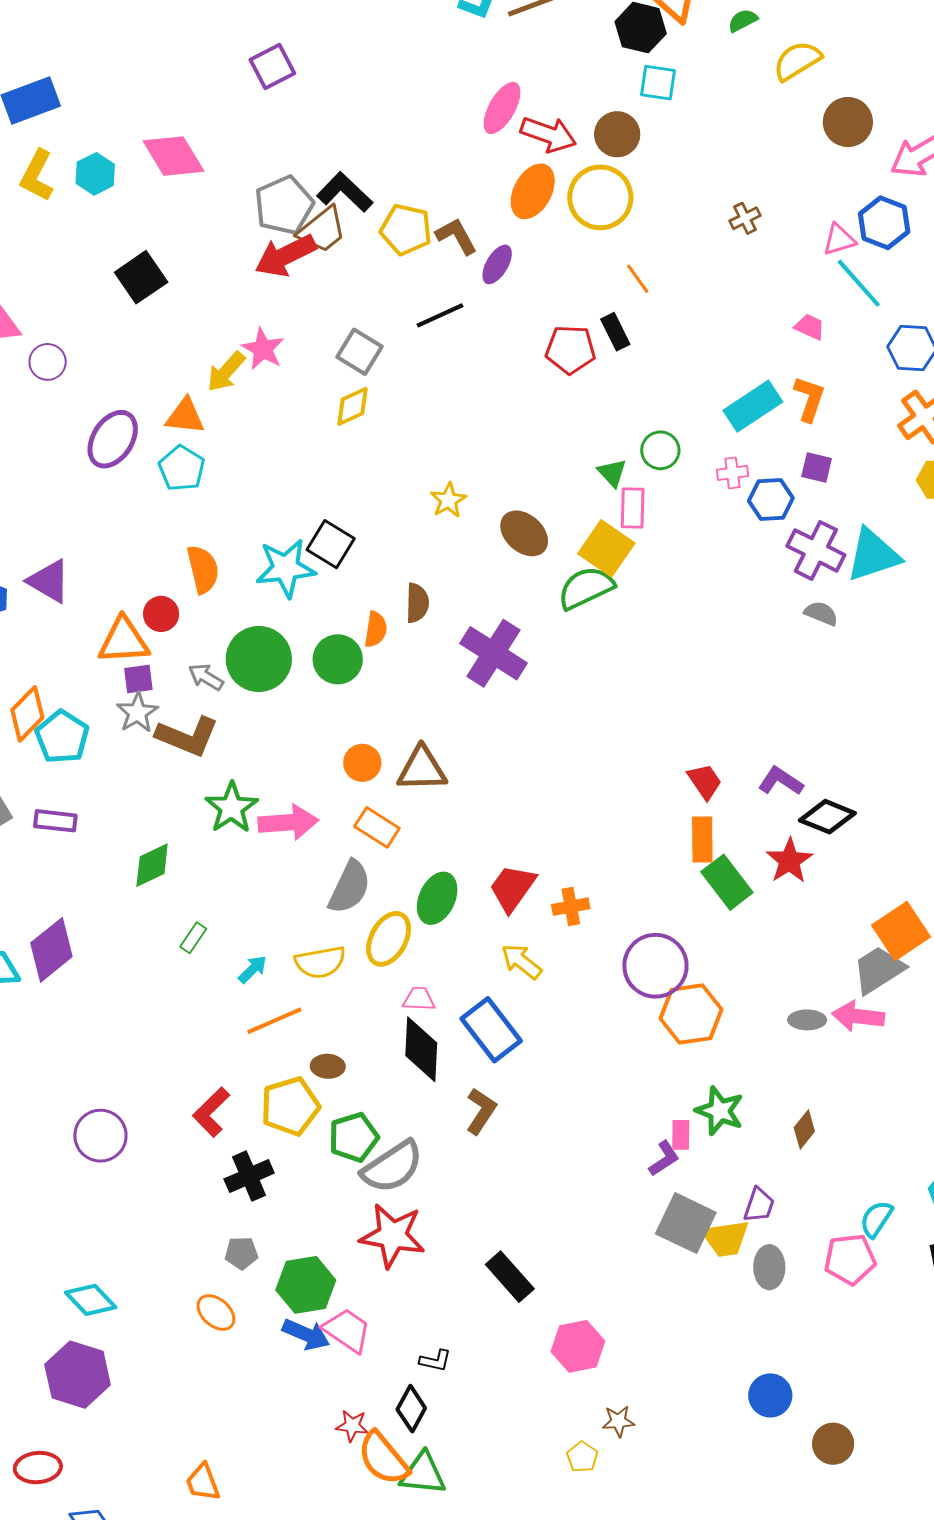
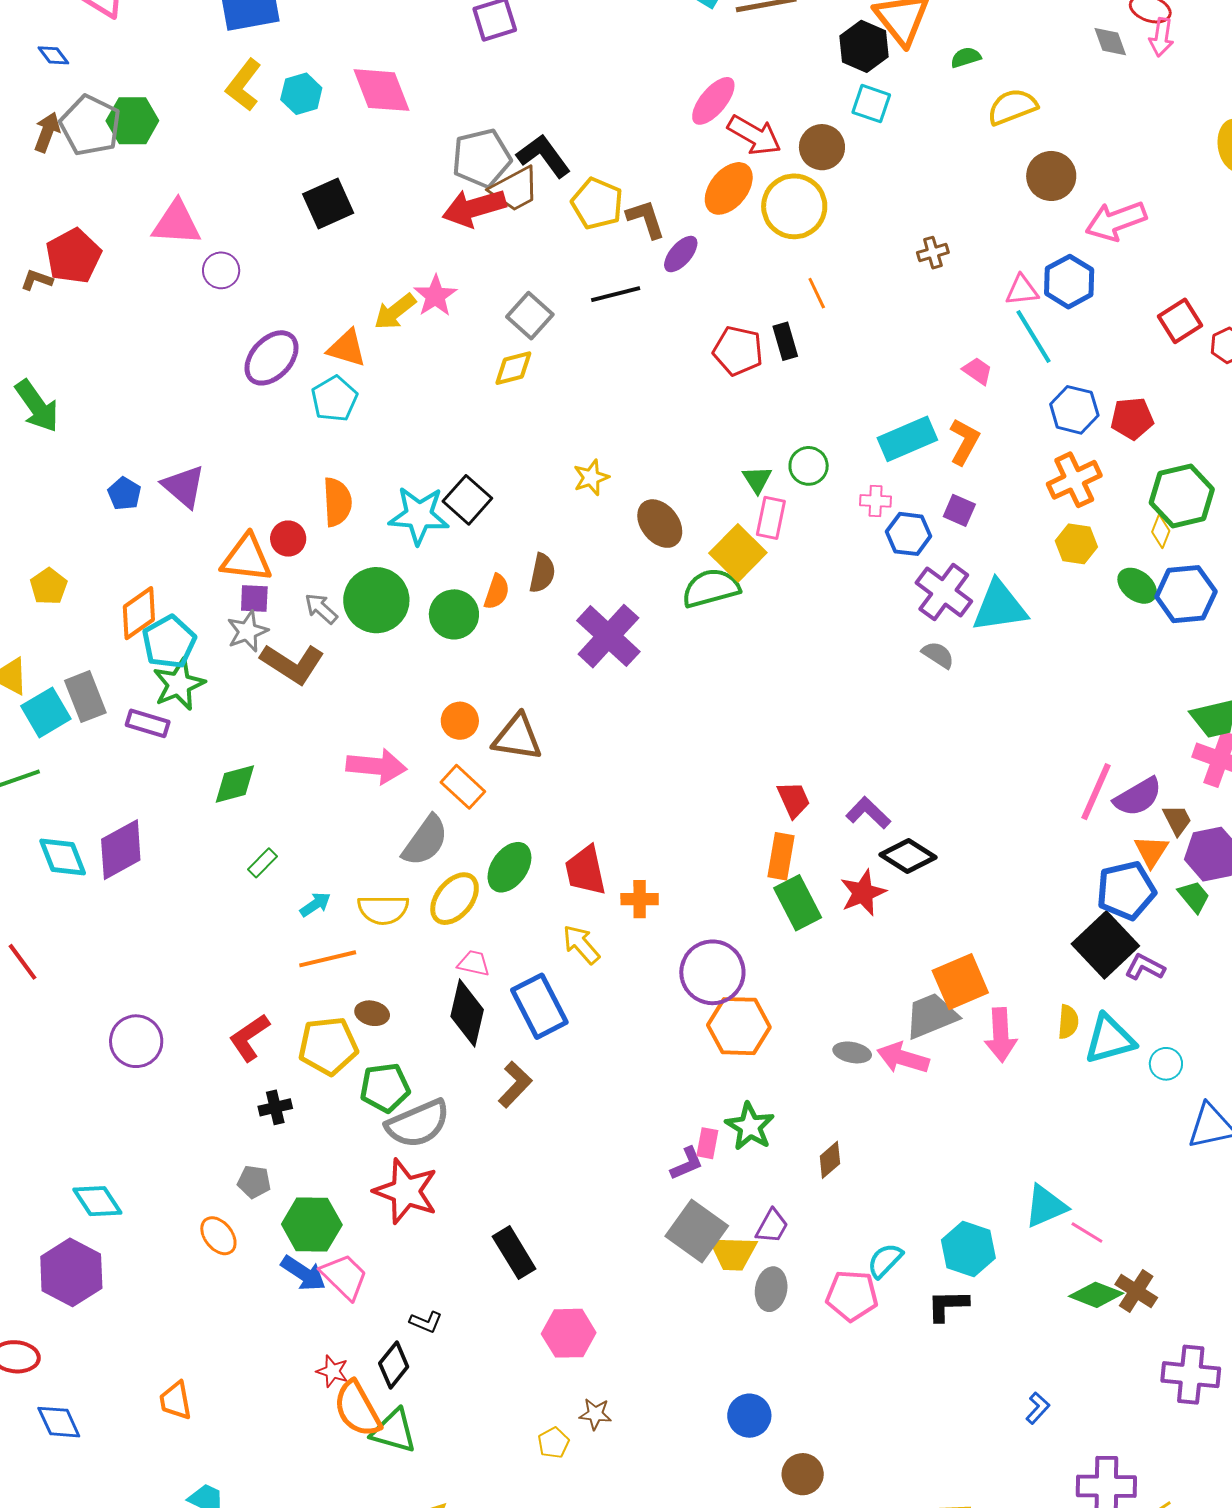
green star: (231, 808) -> (179, 684), moved
red trapezoid: (512, 888) -> (585, 870), turned -58
black cross: (249, 1176) -> (275, 1107), size x0.7

